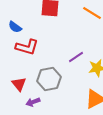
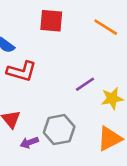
gray hexagon: (49, 79) -> (59, 130), moved

